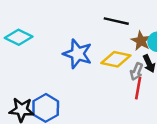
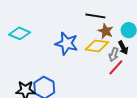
brown star: (141, 41) -> (106, 31), moved
red line: (138, 88) -> (116, 67), turned 36

